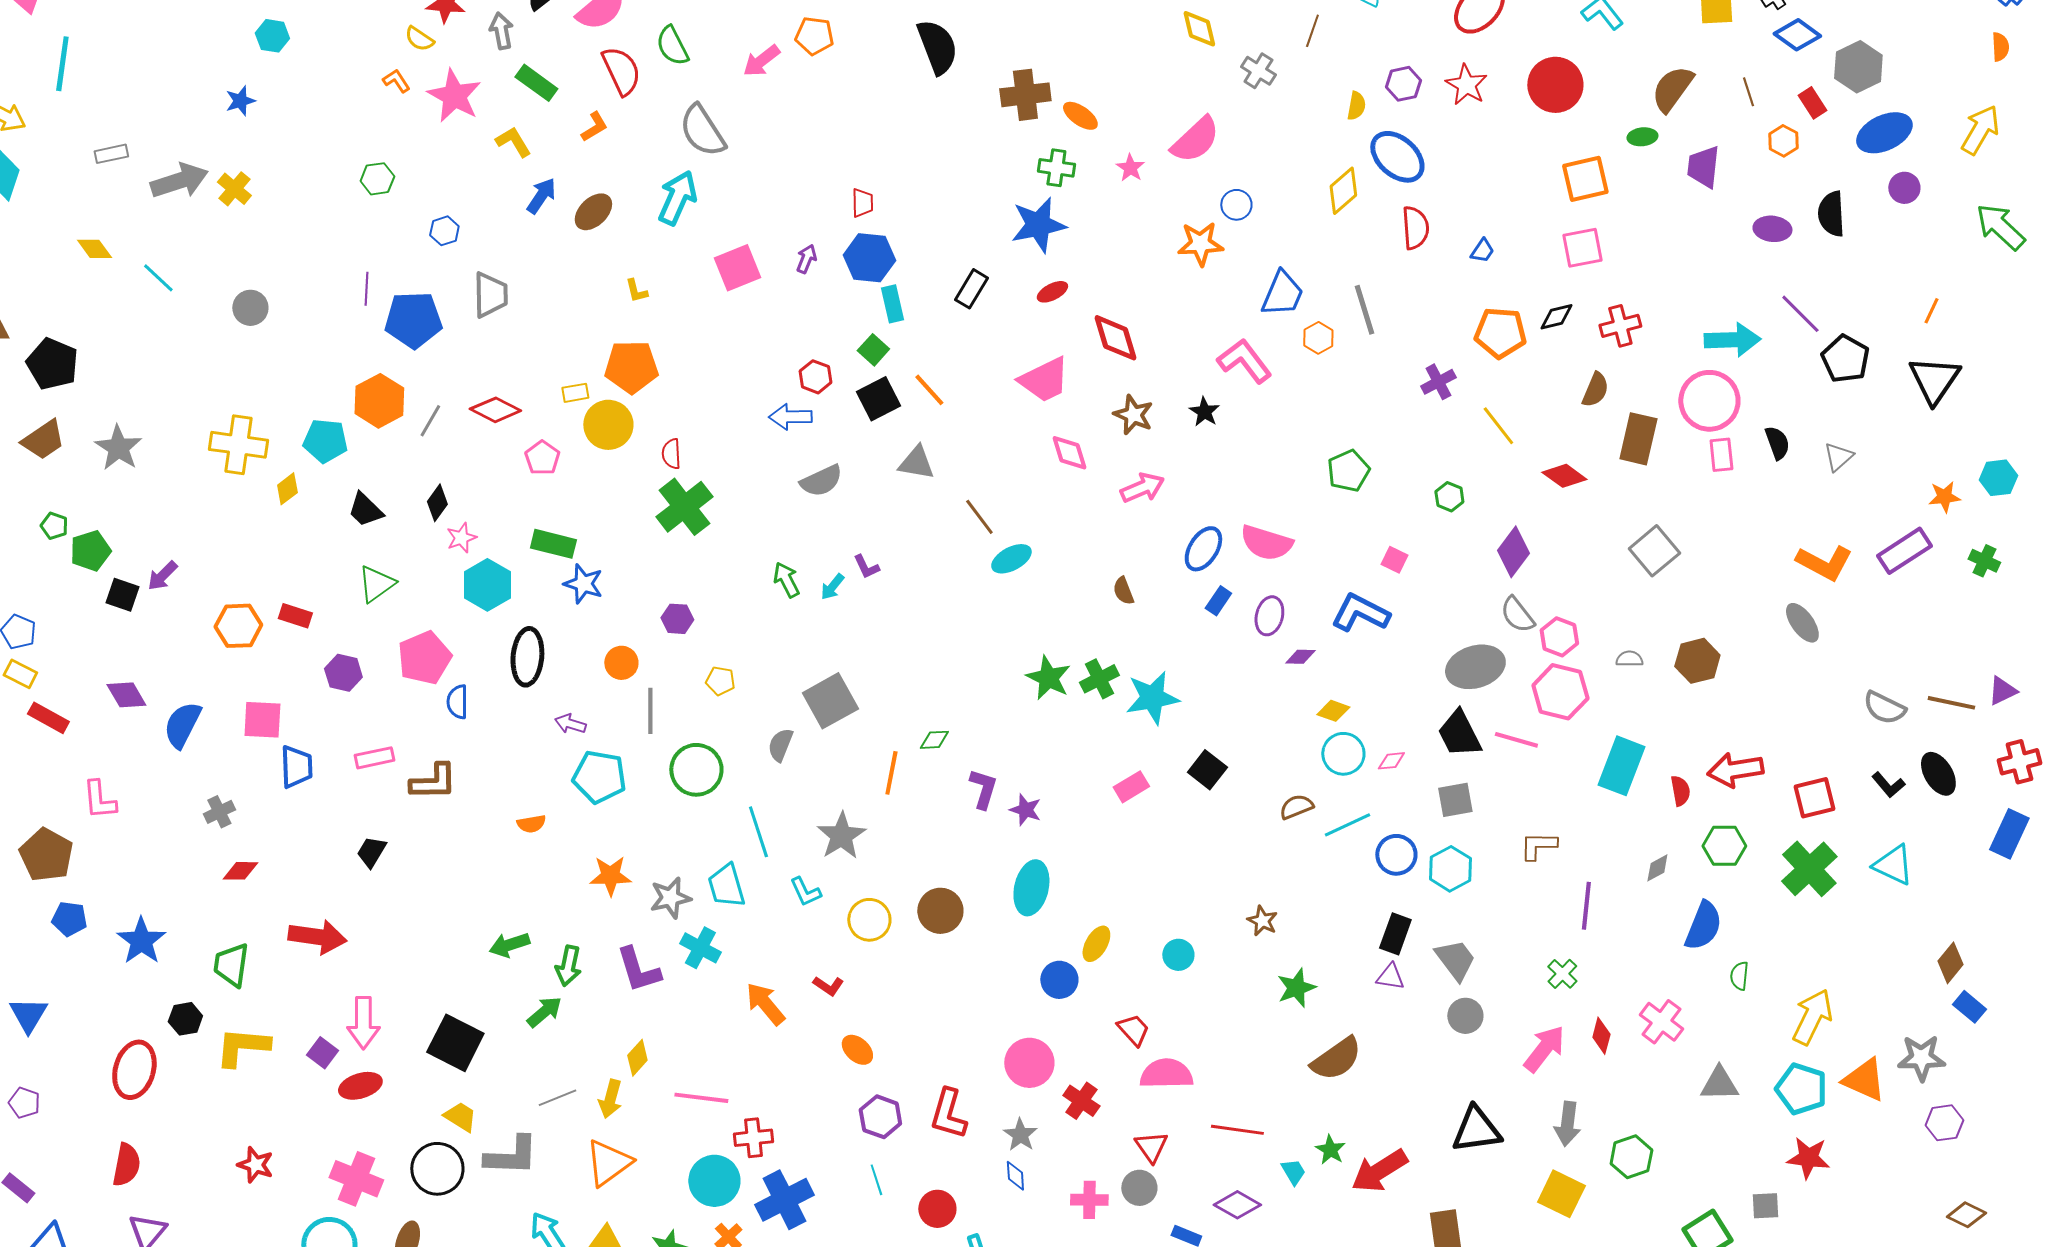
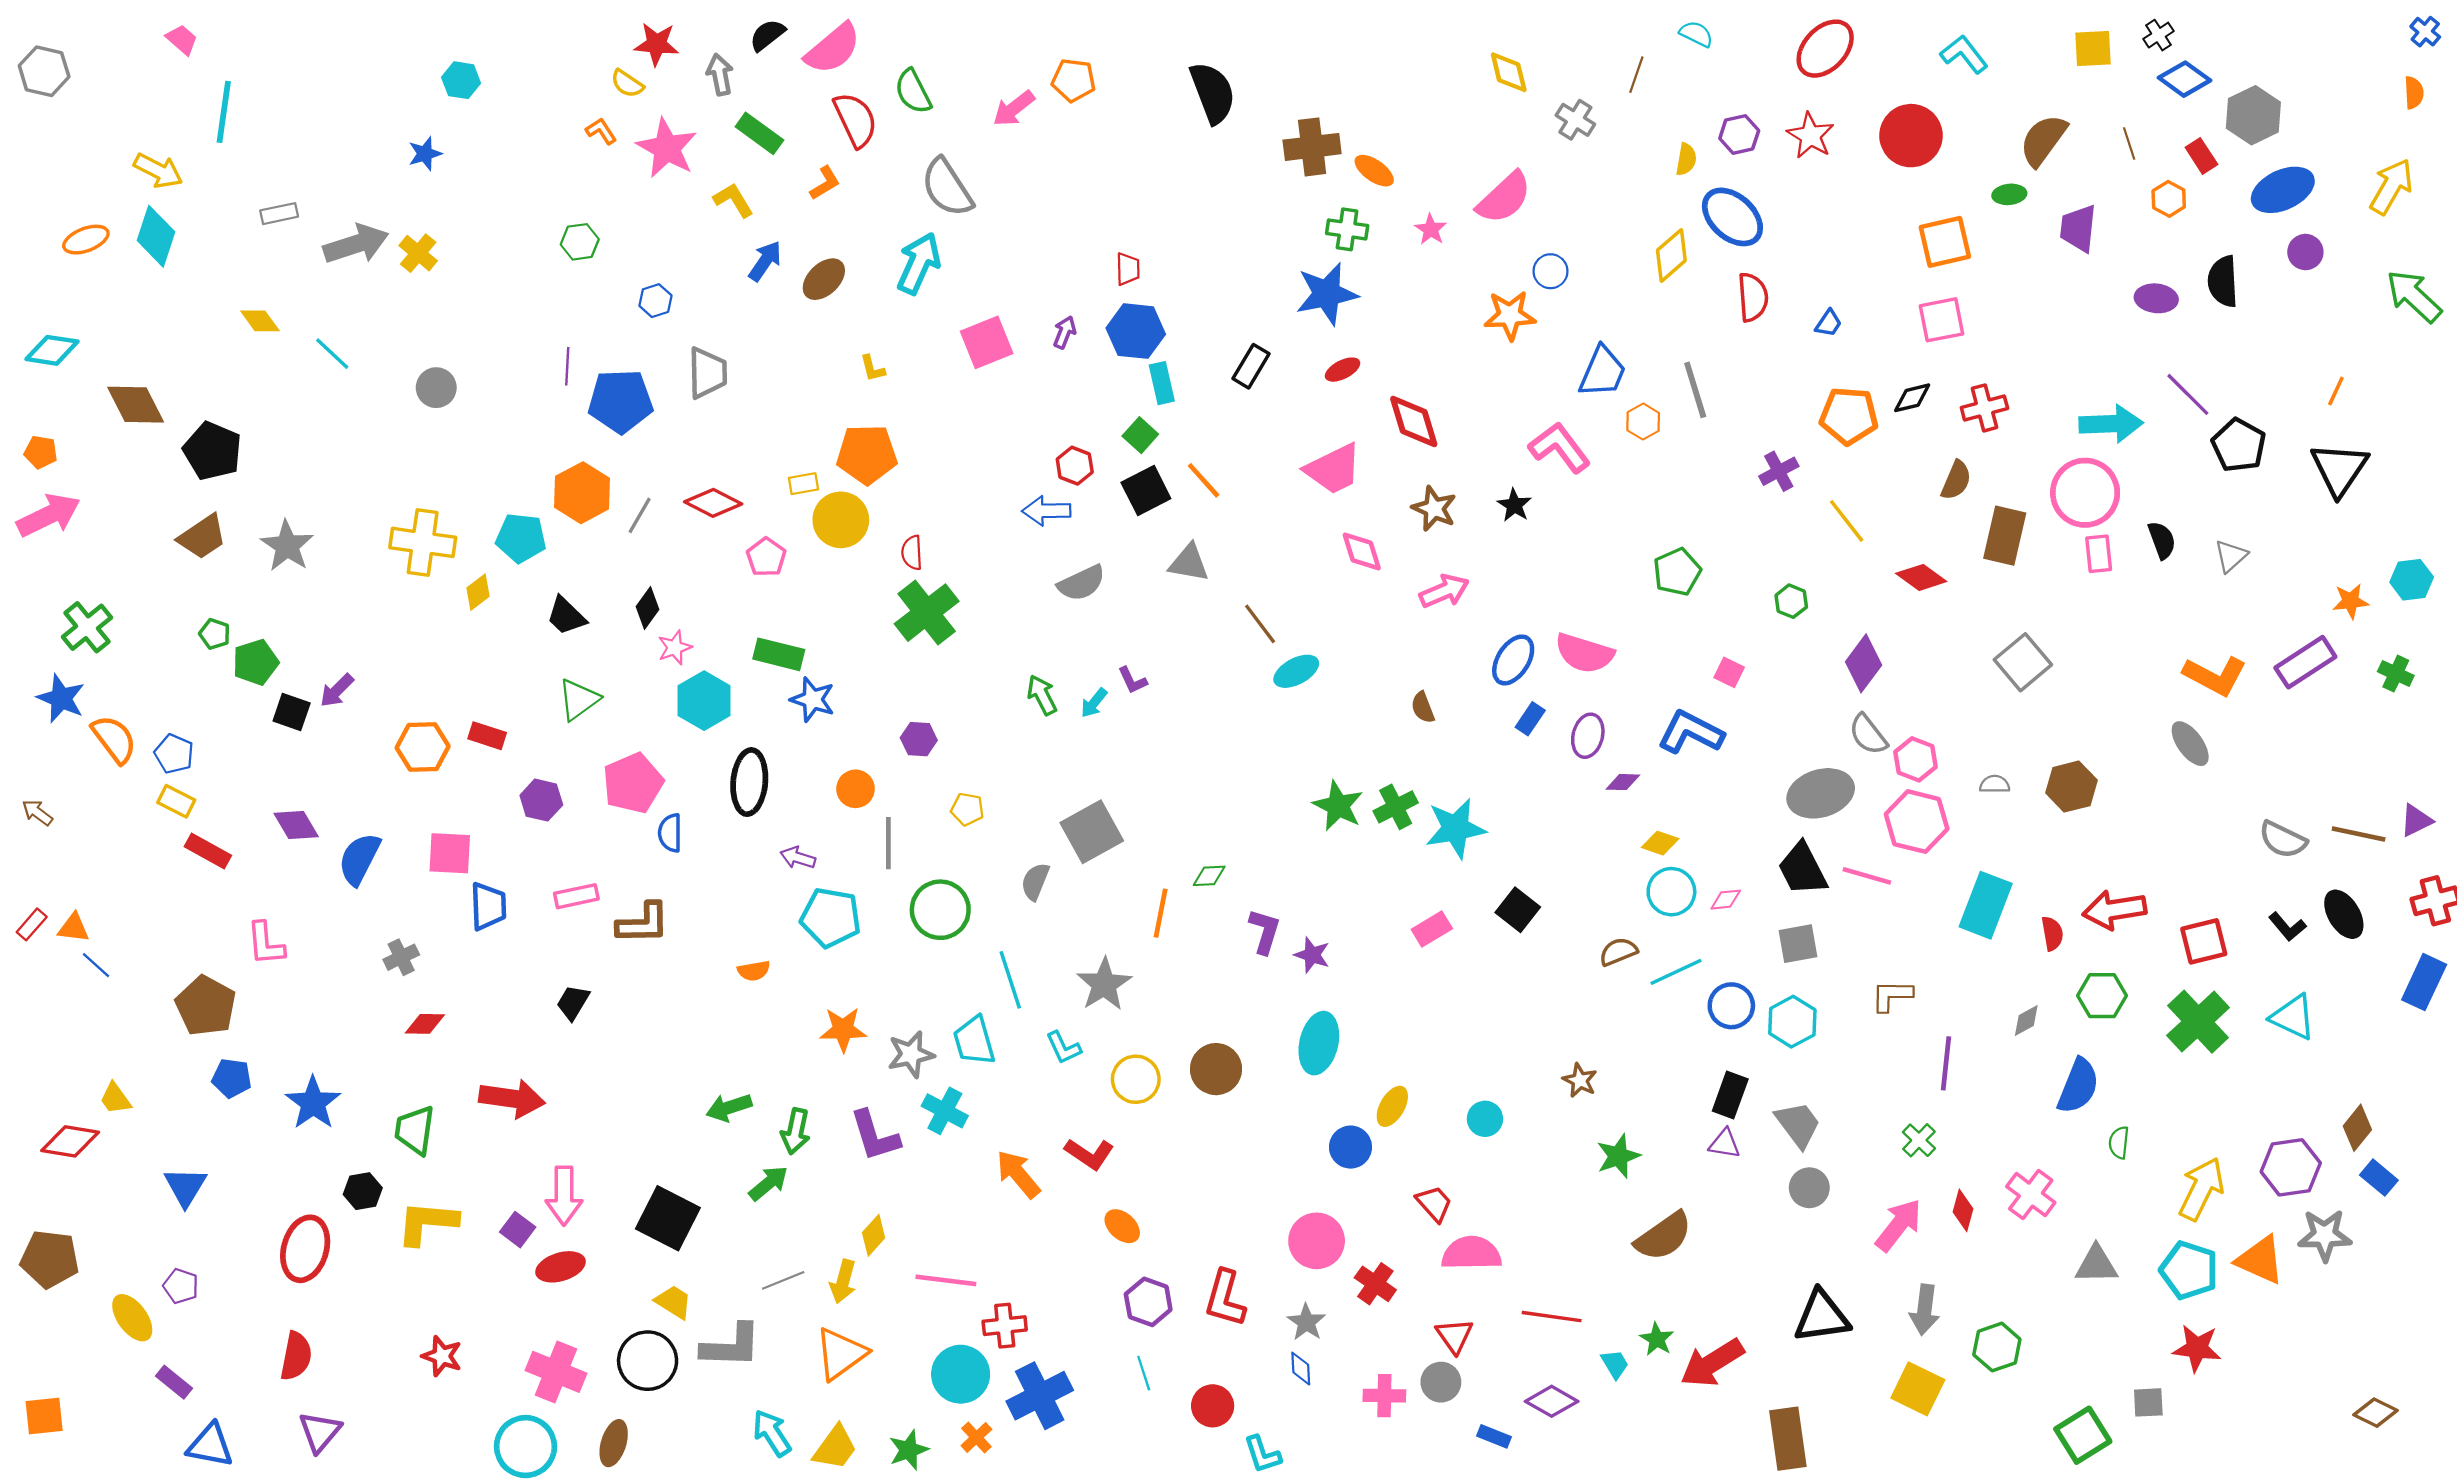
red L-shape: (828, 986) -> (1089, 1154), size x1.4
purple hexagon: (1944, 1123) -> (2291, 1167), moved, size x1.4

